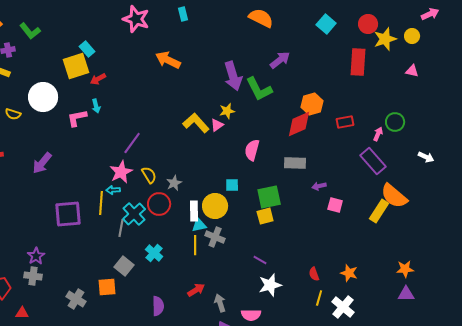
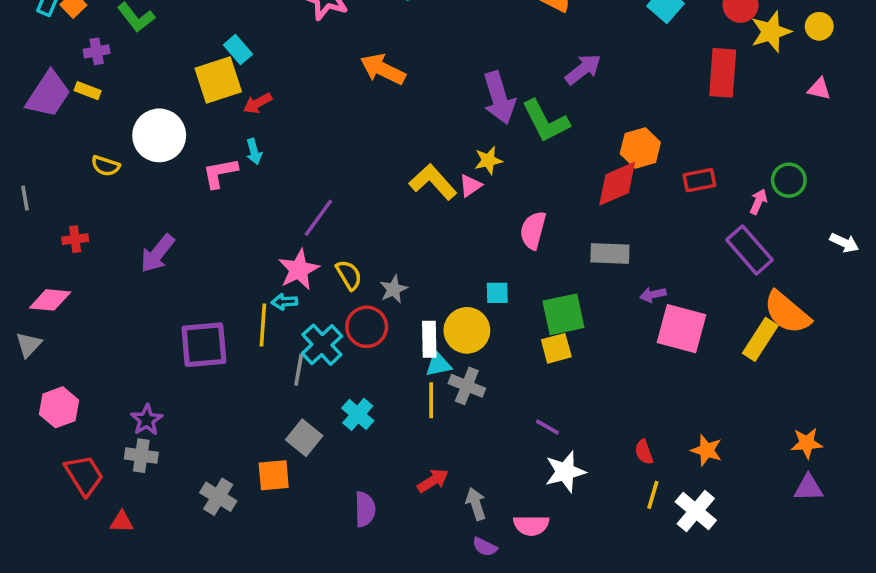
pink square: (335, 205) -> (681, 329), size x1.8

